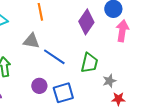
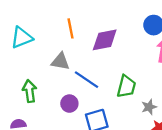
purple diamond: (86, 22) -> (105, 40), moved, turned 45
purple circle: (39, 86) -> (69, 104), moved

